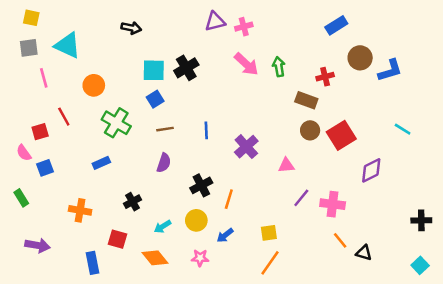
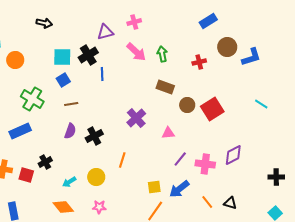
purple triangle: (215, 22) -> (105, 32), moved
orange circle: (94, 85) -> (15, 60), moved
brown rectangle: (306, 100) -> (165, 87), moved
blue line: (206, 130) -> (102, 74), moved
blue rectangle: (101, 163) -> (20, 131), size x1.5
purple diamond: (371, 170) -> (233, 155), moved
black cross: (201, 185) -> (94, 136), moved
blue arrow: (225, 235) -> (179, 189), moved, size x1.5
red square: (118, 239) -> (26, 175), moved
orange line: (340, 240) -> (207, 202), moved

